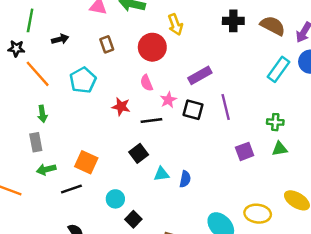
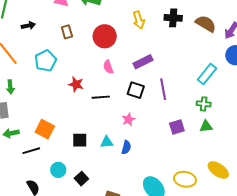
yellow arrow: (175, 25) -> (139, 20), moved
cyan rectangle: (278, 69) -> (207, 74), moved
pink semicircle: (147, 83) -> (108, 67), moved
pink star: (168, 100) -> (128, 119), moved
black square: (139, 153) -> (80, 140), moved, turned 35
cyan circle: (115, 199) -> (58, 170), moved

